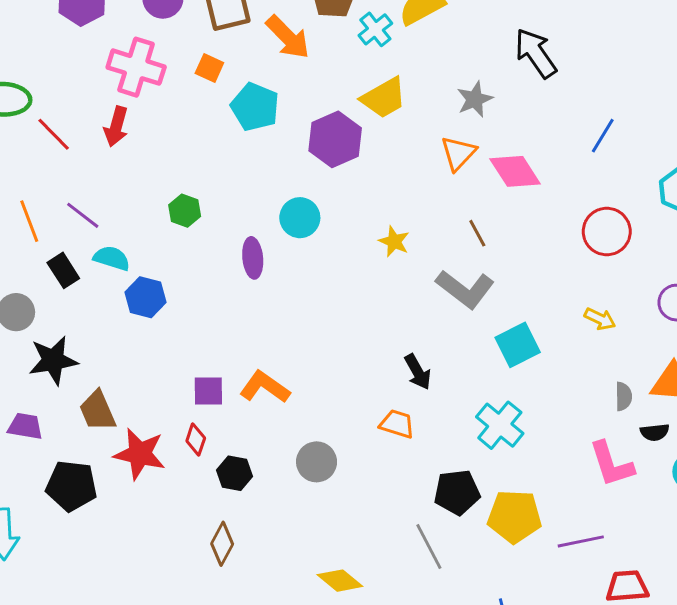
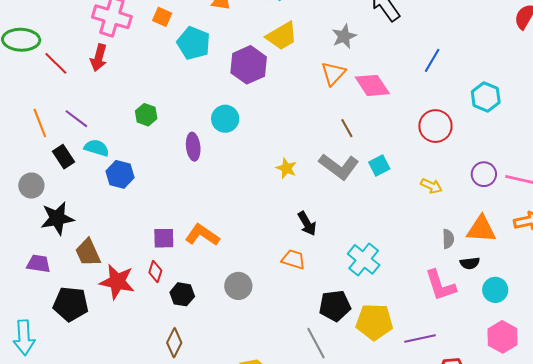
yellow star: (394, 241) -> (286, 168), moved
cyan square: (518, 345) -> (379, 166), moved, size x0.7

